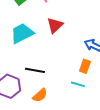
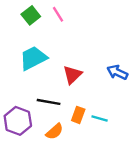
red triangle: (55, 25) -> (72, 75), moved
orange rectangle: (85, 66) -> (78, 115), moved

